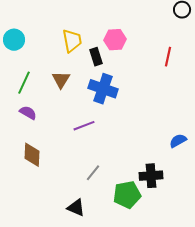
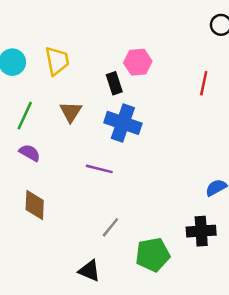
yellow trapezoid: (72, 41) -> (57, 61), moved
purple line: (84, 126) -> (99, 169), turned 35
black cross: (151, 176) -> (201, 231), moved

